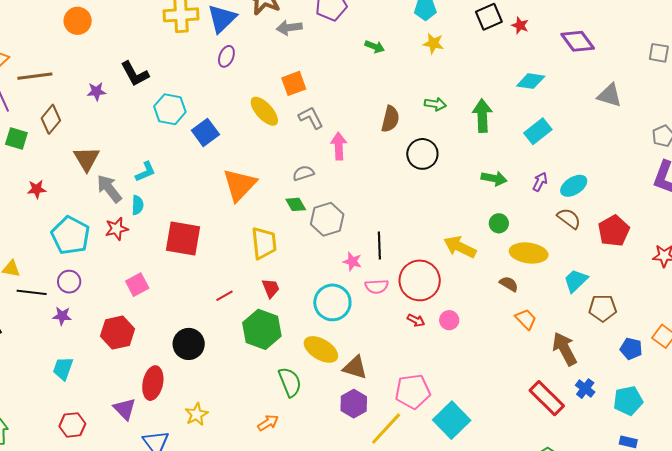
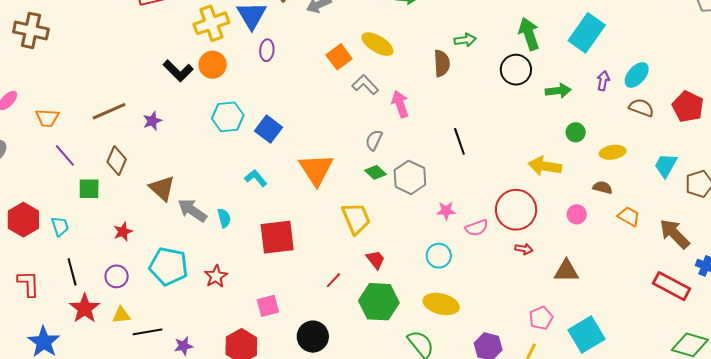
orange circle: (78, 21) -> (213, 65), moved
black L-shape: (135, 74) -> (178, 71), moved
brown line: (35, 76) -> (109, 111), moved
green arrow: (435, 104) -> (465, 40), moved
yellow ellipse: (264, 111) -> (377, 44), moved
cyan rectangle: (538, 131) -> (587, 33), size x1.4
black circle: (422, 154) -> (516, 70), moved
cyan L-shape: (145, 172) -> (256, 178), moved, turned -90
gray semicircle: (303, 173) -> (374, 140), turned -30
red star: (117, 229) -> (216, 276), moved
black line: (379, 246) -> (459, 141), moved
yellow ellipse: (529, 253) -> (613, 152), size x0.7
purple circle: (69, 282) -> (117, 276), moved
pink square: (137, 285) -> (268, 306), moved, turned 30
cyan circle: (332, 302) -> (439, 256), size x0.7
pink circle: (449, 320) -> (577, 214), moved
brown triangle: (355, 368) -> (566, 271), moved
pink pentagon: (413, 391) -> (541, 318), size x0.7
cyan square: (452, 420) -> (587, 334), turned 30

